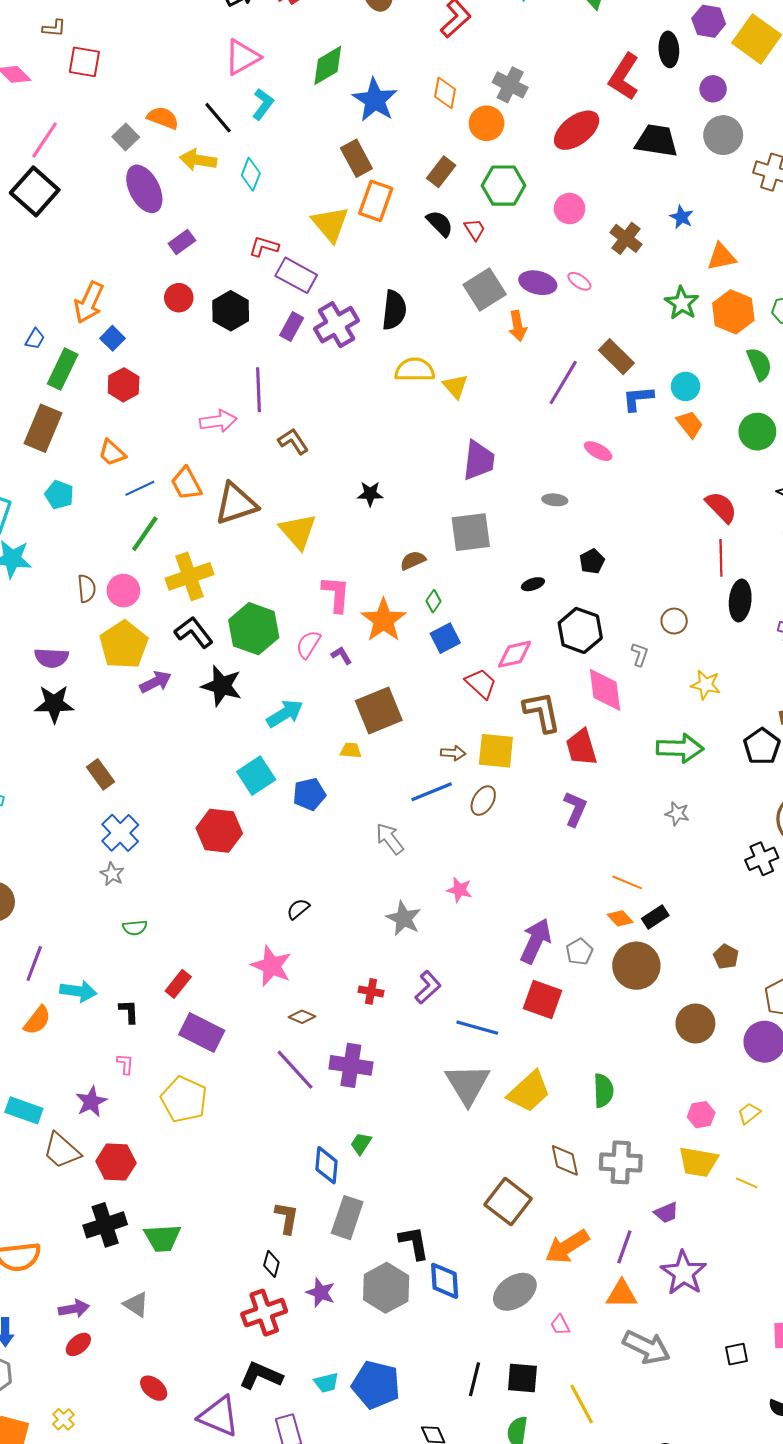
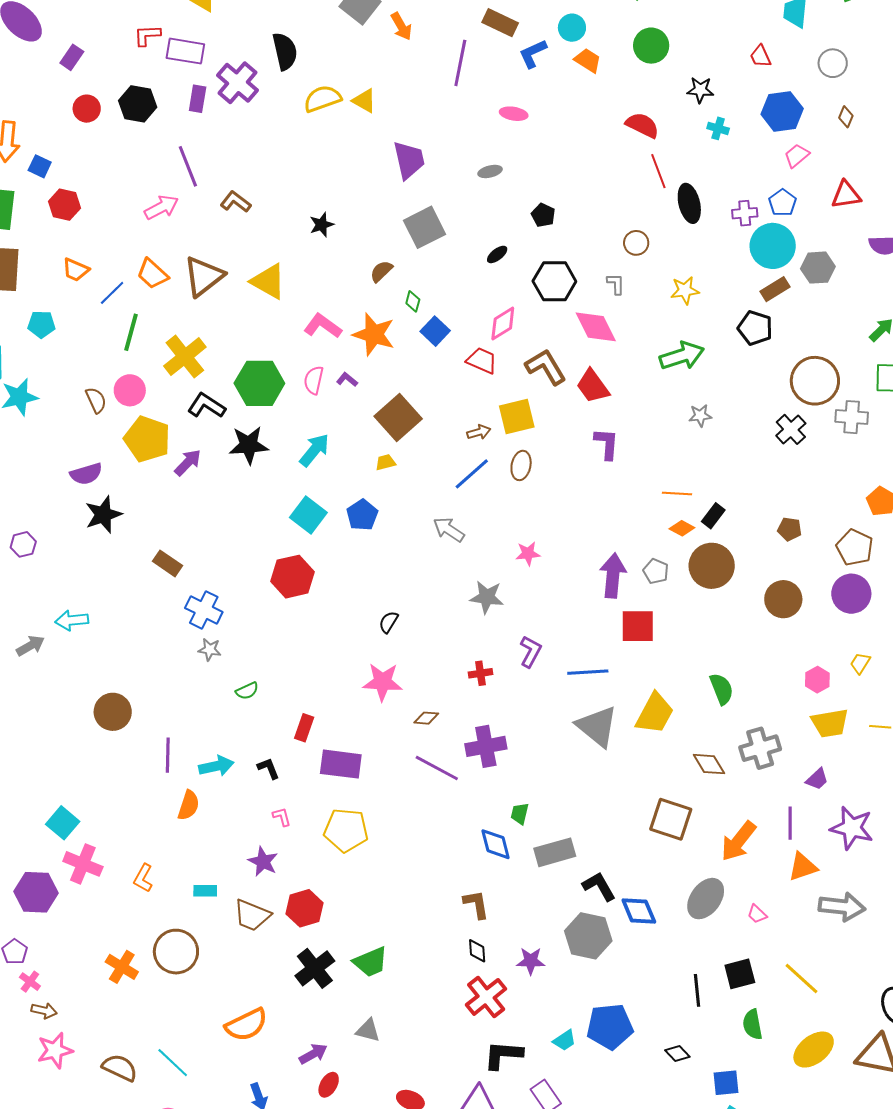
pink L-shape: (336, 594) -> (323, 326), turned -39
cyan rectangle: (24, 1110) -> (205, 891), size x0.7
gray rectangle: (347, 1218) -> (555, 852), moved, turned 75

